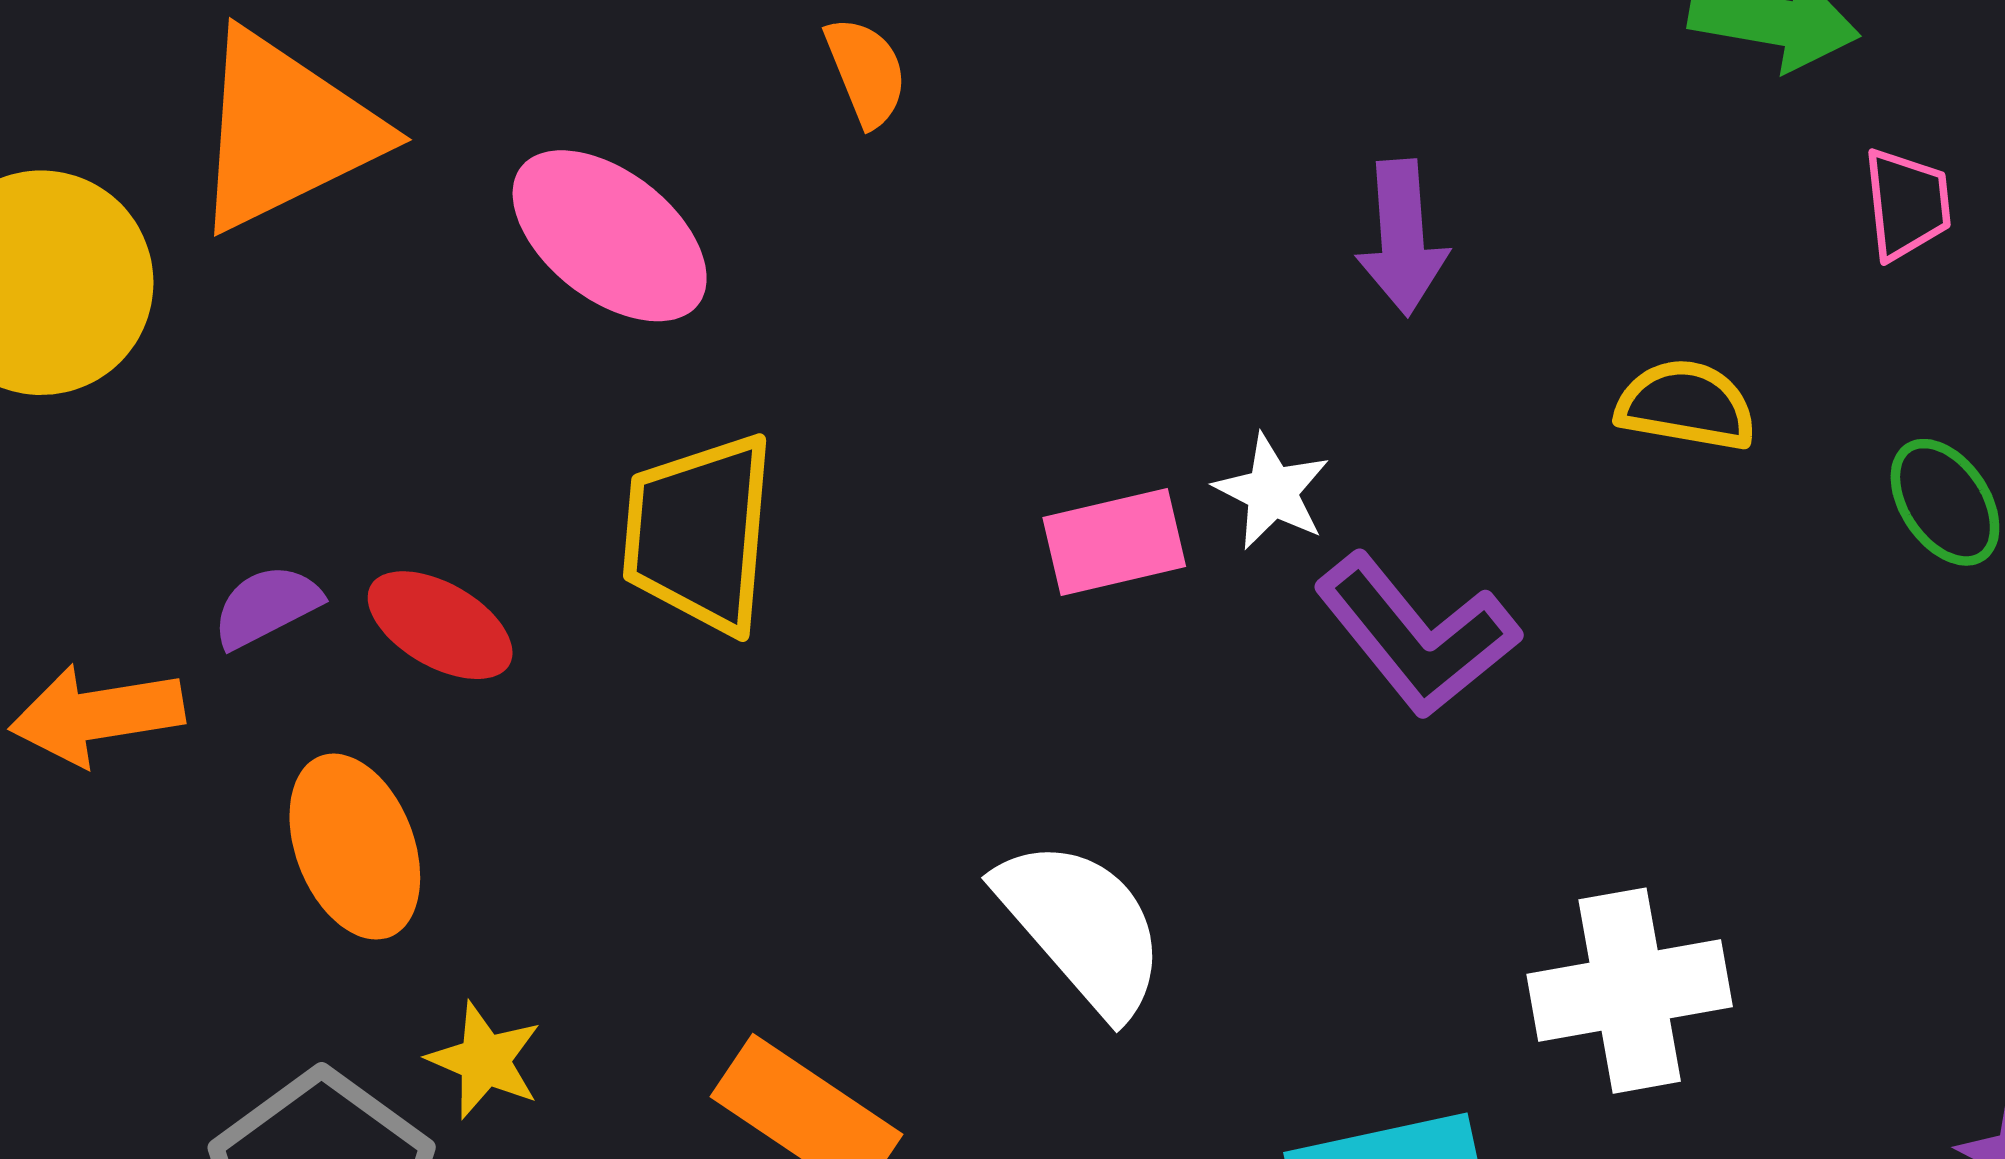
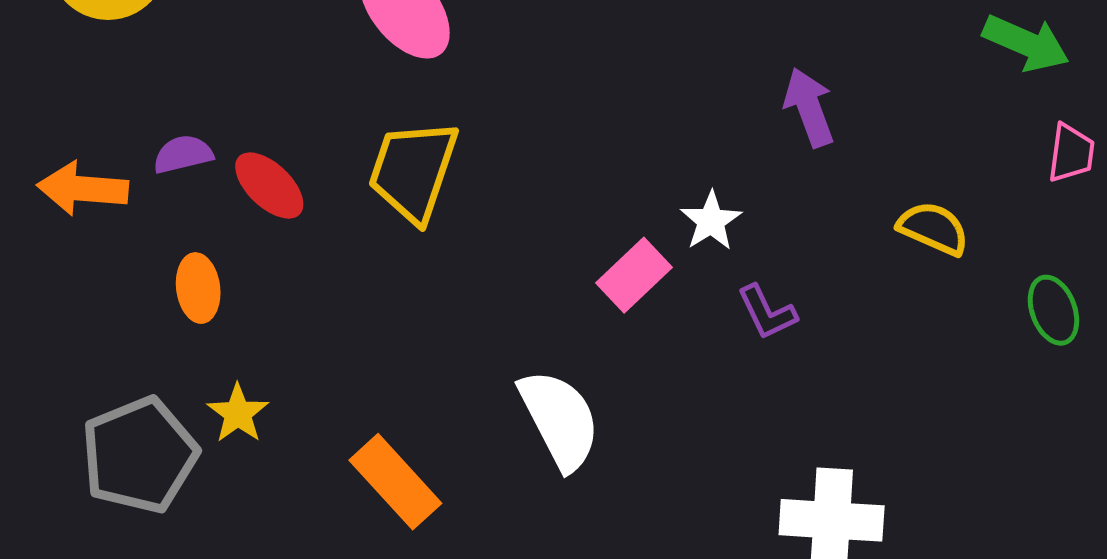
purple arrow: (1402, 238) -> (809, 107), turned 150
pink rectangle: (1114, 542) -> (634, 275), moved, turned -44
purple L-shape: (1417, 635) -> (767, 312), size x0.6
orange ellipse: (355, 847) -> (198, 288), size x0.7

